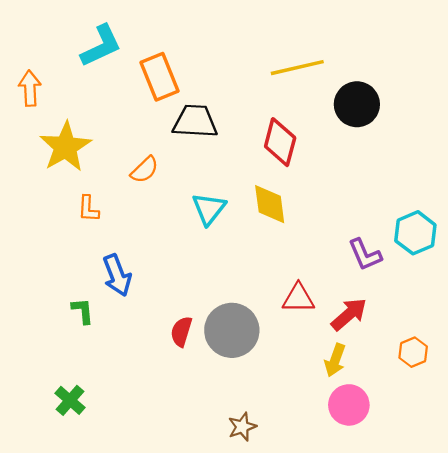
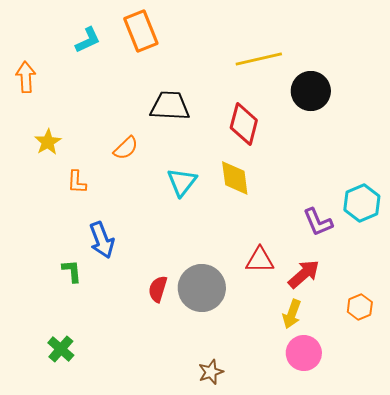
cyan L-shape: (101, 46) -> (88, 40), size x0.7
orange rectangle: (160, 77) -> (141, 31), moved
yellow star: (65, 147) -> (48, 142), moved, size x0.6

